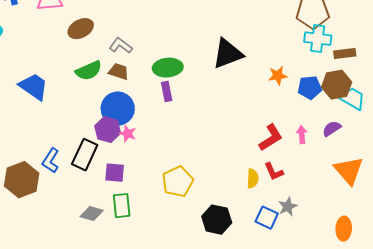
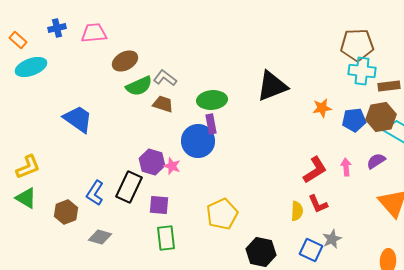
green semicircle: (89, 71) -> (139, 86), moved
blue circle: (118, 109) -> (198, 141), moved
brown hexagon: (22, 180) -> (66, 212), size x0.7
gray diamond: (92, 214) -> (100, 237), moved

